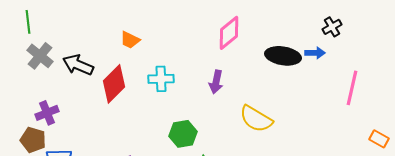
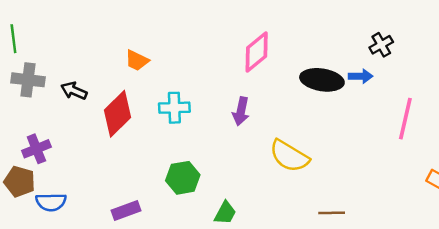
gray cross: (40, 56) -> (28, 80), turned -32
black arrow: (78, 65) -> (74, 91), size x0.7
green hexagon: (183, 134) -> (183, 178), moved

